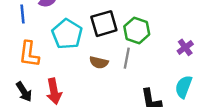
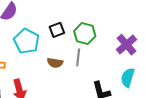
black square: (104, 24) -> (57, 30), size x0.7
purple cross: (185, 47) -> (126, 45), size x1.5

